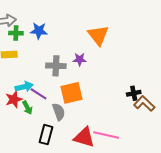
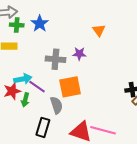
blue star: (39, 31) -> (40, 24), turned 30
orange triangle: (98, 35) -> (99, 30), size x0.6
green arrow: (27, 108) -> (25, 100), turned 40

